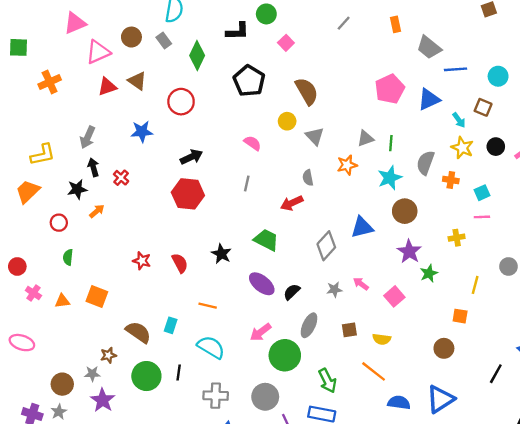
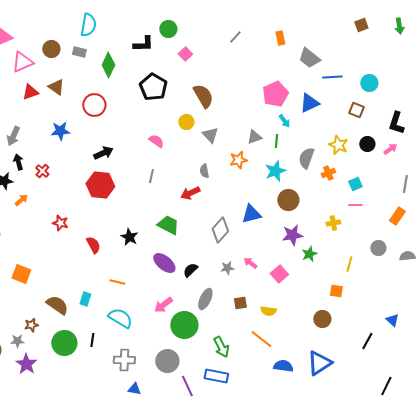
gray rectangle: (164, 40) -> (79, 52), turned -40
cyan arrow: (459, 120) -> (284, 121), moved
orange cross: (451, 180) -> (328, 173), turned -32
purple star: (409, 251) -> (292, 235), turned 30
red star: (142, 261) -> (60, 223), moved

